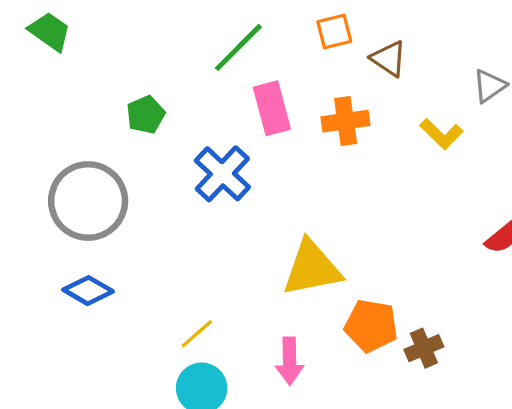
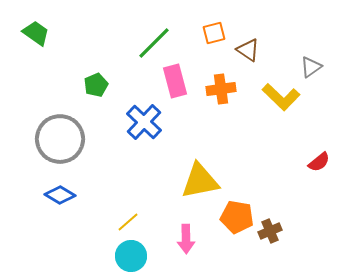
yellow L-shape: (441, 134) -> (281, 97), size x1.4

